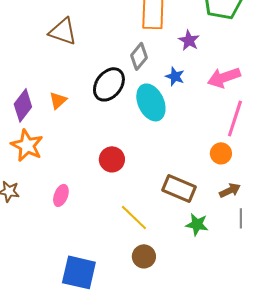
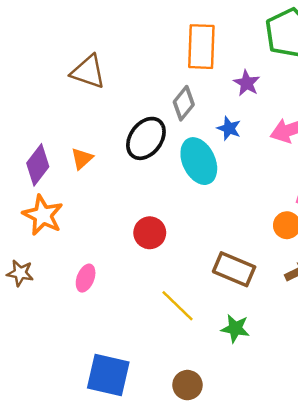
green star: (197, 224) -> (235, 328), moved
brown circle: (144, 256) -> (187, 385), moved

